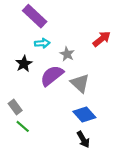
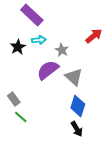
black star: (24, 64) -> (18, 47), moved
blue diamond: (84, 115) -> (78, 106), turned 60

